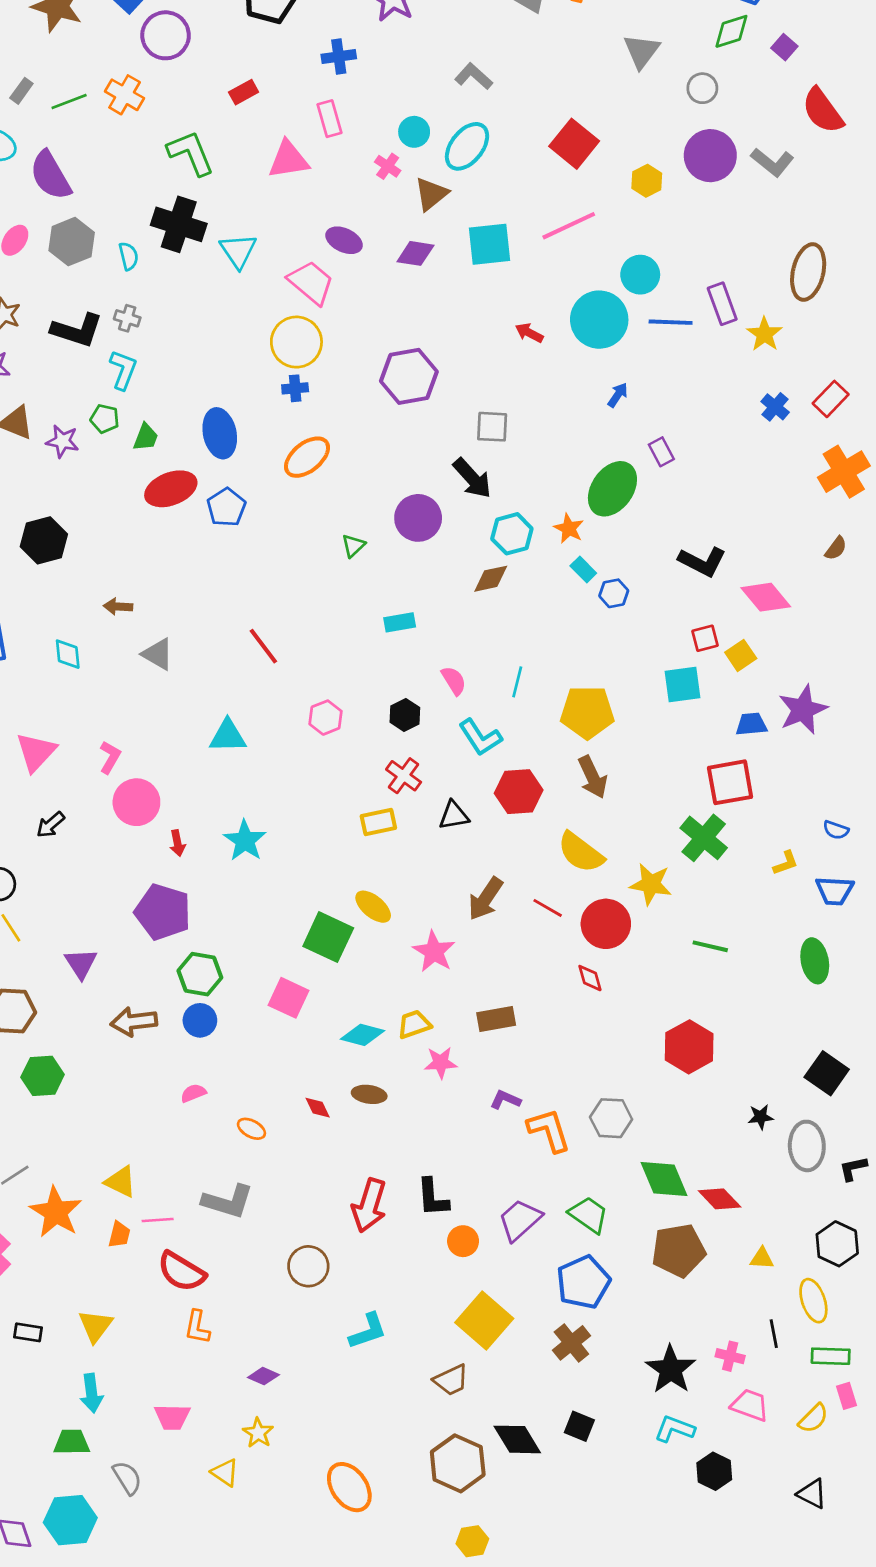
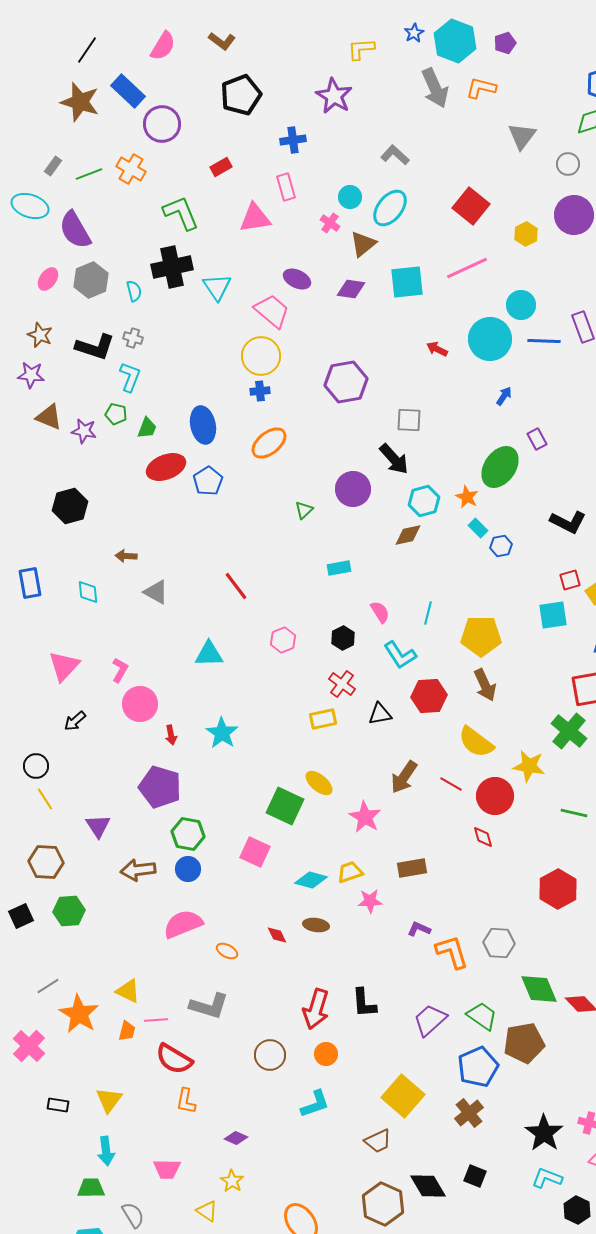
black cross: (179, 224) -> (172, 267), turned -30
pink semicircle: (193, 1093) -> (183, 924), size x2.0
orange circle: (463, 1241) -> (326, 1054), moved
brown pentagon: (679, 1250) -> (524, 1043), moved

